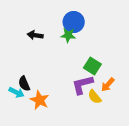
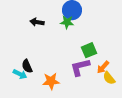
green square: (92, 66) -> (89, 50), turned 35
yellow semicircle: (95, 97) -> (109, 78), moved
orange star: (40, 100) -> (51, 81), moved, turned -30

